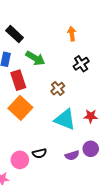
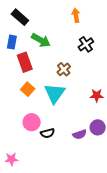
orange square: (20, 108) -> (28, 89), size x0.6
cyan triangle: (65, 119) -> (55, 93), moved, turned 45
pink circle: (20, 160) -> (32, 122), moved

